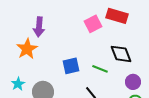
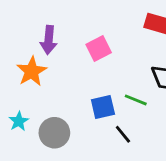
pink square: (93, 24) -> (99, 49), moved
blue square: (71, 66) -> (103, 107), moved

